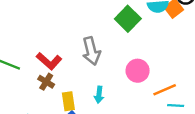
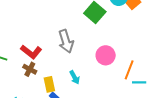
orange line: (165, 90) -> (129, 70), turned -42
cyan arrow: (99, 95) -> (75, 77), turned -32

